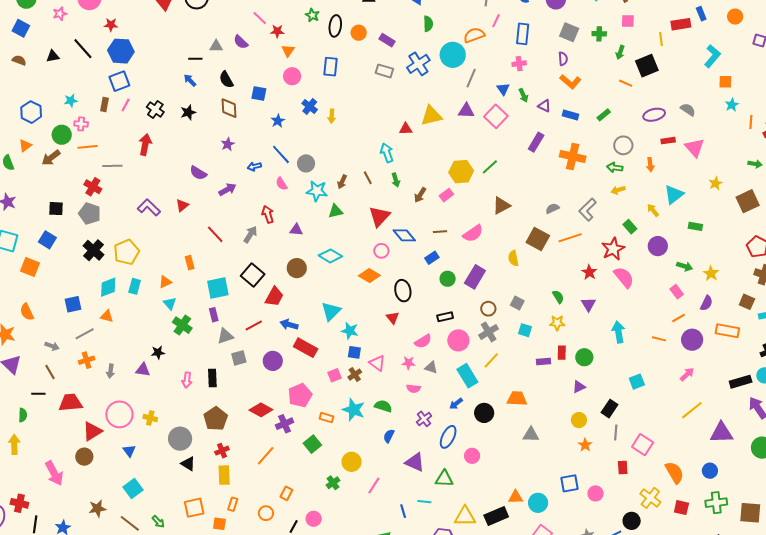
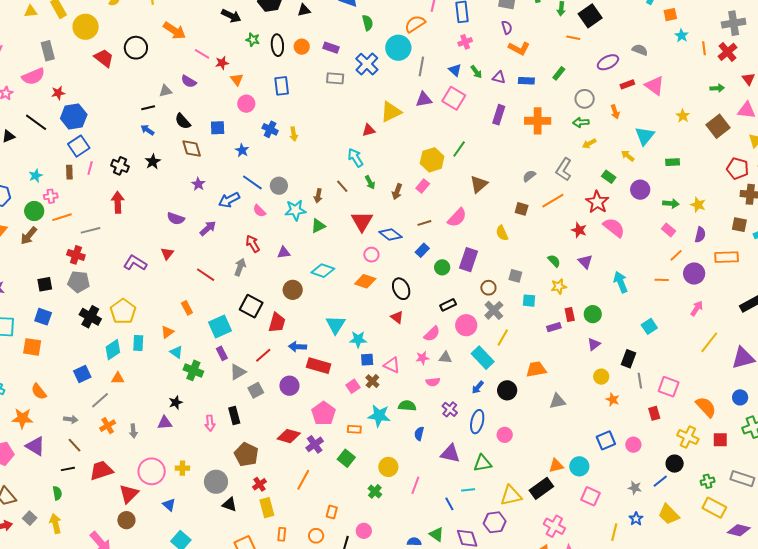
blue arrow: (254, 166) -> (229, 200), size x1.5
brown square: (538, 239) -> (522, 209), size x0.6

